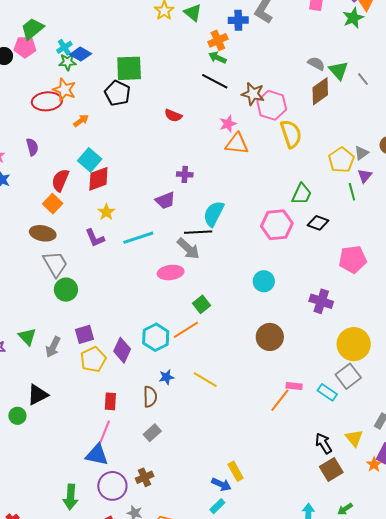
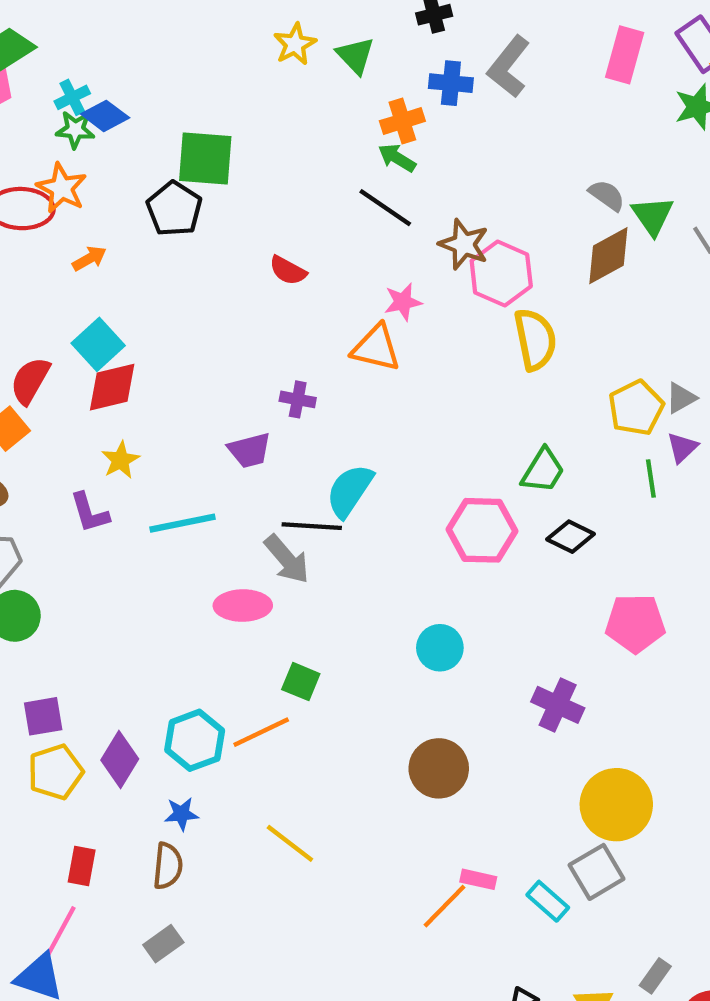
orange triangle: (237, 144) -> (376, 348), moved
green square: (201, 304) -> (301, 682), turned -36
blue star: (166, 377) -> (181, 814), moved

